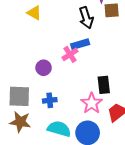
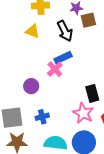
yellow triangle: (34, 13) -> (32, 31), moved

